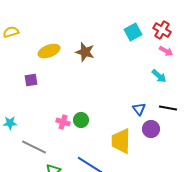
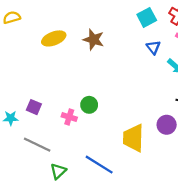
purple square: (31, 80) -> (34, 107), moved, turned 32
blue triangle: (139, 109) -> (153, 47), moved
green circle: (81, 120) -> (89, 105), moved

